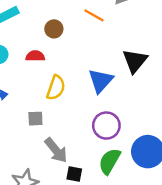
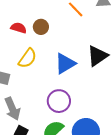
brown circle: (54, 29) -> (41, 27), moved

